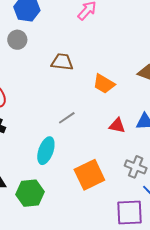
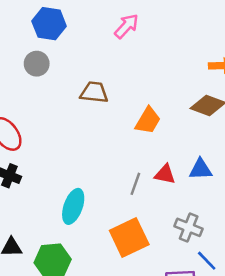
orange trapezoid: (104, 84) -> (148, 121), turned -90
gray line: (67, 118) -> (135, 184), moved, turned -36

